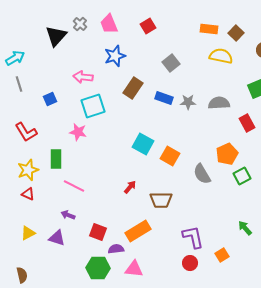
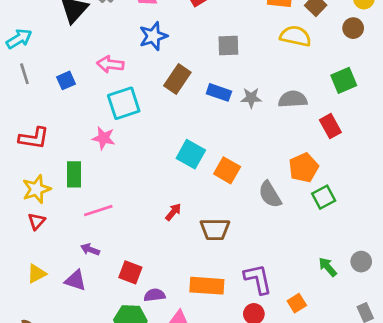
gray square: (171, 63) -> (228, 46), turned 36
blue square: (50, 99) -> (66, 80), moved
red L-shape: (26, 132) -> (34, 138), turned -50
pink line: (74, 186) -> (98, 211), turned -45
red triangle: (28, 194) -> (36, 221), turned 48
orange rectangle: (138, 231) -> (207, 286), moved, turned 35

